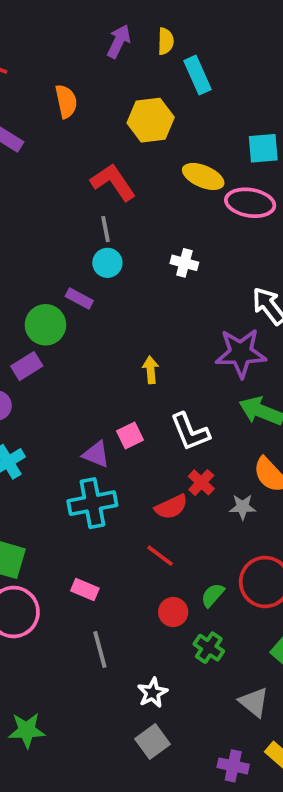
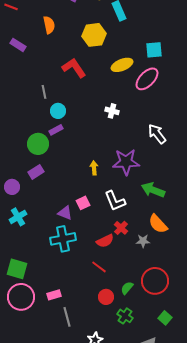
yellow ellipse: (203, 176) -> (122, 65), turned -45
pink ellipse: (250, 203) -> (147, 79), turned -55
gray line: (106, 229) -> (44, 92), moved
cyan circle: (107, 263) -> (58, 111), moved
purple rectangle: (79, 298) -> (56, 130), turned -56
purple star: (241, 353) -> (126, 162), moved
purple rectangle: (27, 366) -> (36, 172), moved
pink rectangle: (85, 589) -> (54, 295), moved, turned -40

